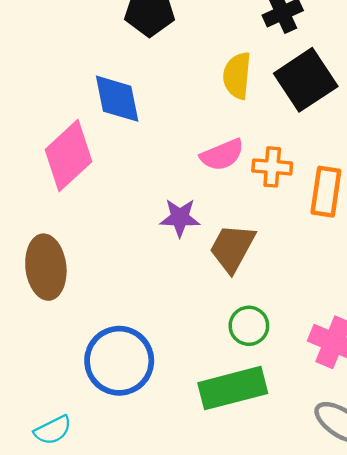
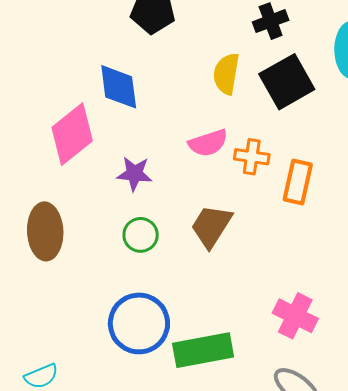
purple star: (180, 218) -> (134, 174), moved
green circle: (249, 326) -> (141, 235), moved
blue circle: (119, 361) -> (139, 323), moved

